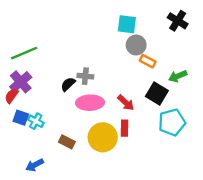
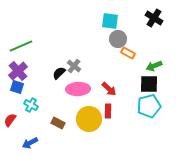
gray cross: (85, 76) -> (74, 66), turned 32
black square: (157, 93) -> (149, 84), moved, turned -30
red semicircle: (11, 96) -> (10, 120), moved
blue square: (21, 118) -> (17, 87), moved

